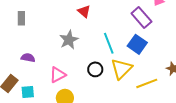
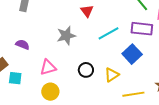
purple rectangle: (141, 17) -> (142, 29), turned -55
cyan line: (109, 43) -> (108, 33), moved, turned 70
yellow triangle: (121, 69) -> (112, 75), size x0.7

